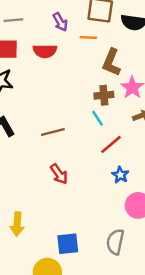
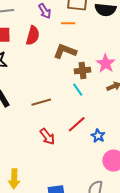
red semicircle: (45, 51) -> (33, 36), turned -72
brown L-shape: (111, 62) -> (65, 51), moved, turned 90
red line: (111, 144) -> (77, 124), moved

